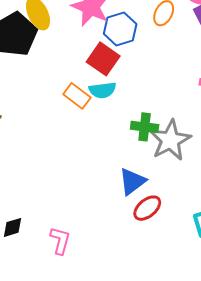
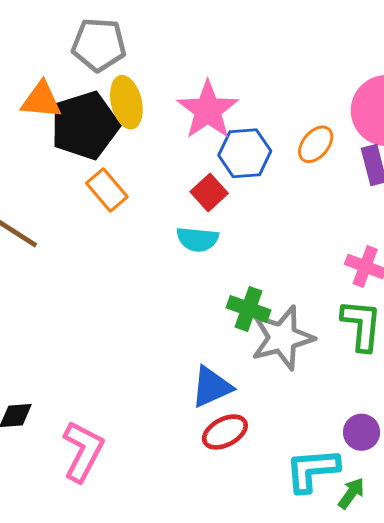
red square: (103, 59) -> (209, 193), size x0.7
orange rectangle: (77, 96) -> (107, 190), moved
pink L-shape: (60, 240) -> (83, 451), size x1.4

